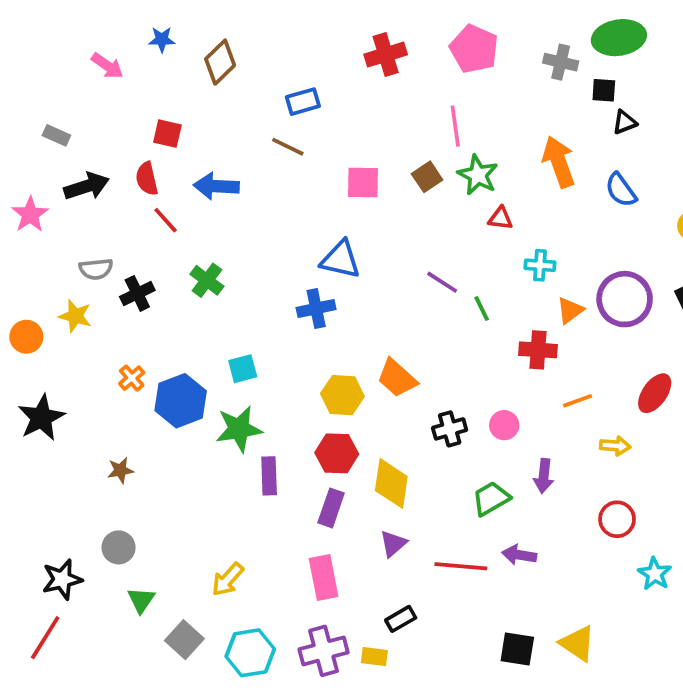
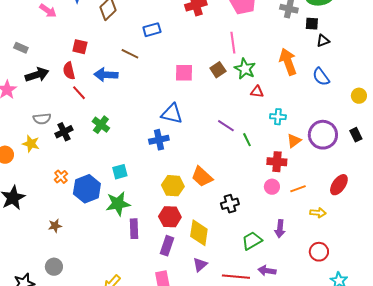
brown line: (288, 147) -> (130, 54), moved
pink circle: (504, 425) -> (272, 187), moved

